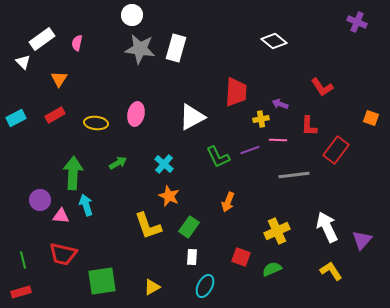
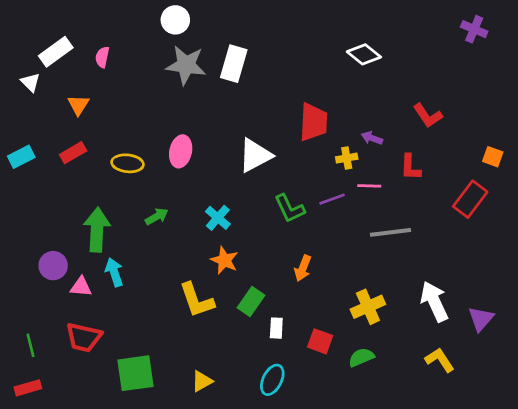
red rectangle: (336, 150) -> (470, 199), moved
white rectangle: (192, 257) -> (276, 328), moved

